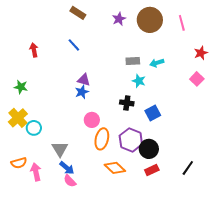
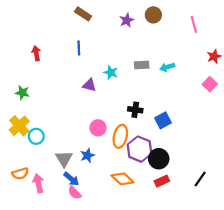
brown circle: (150, 20) -> (153, 15), moved, size x0.6
blue line: (74, 45) -> (79, 48), turned 40
cyan star: (139, 81) -> (111, 72), moved
blue star: (82, 92) -> (87, 155), moved
orange ellipse: (102, 139) -> (120, 136), moved

